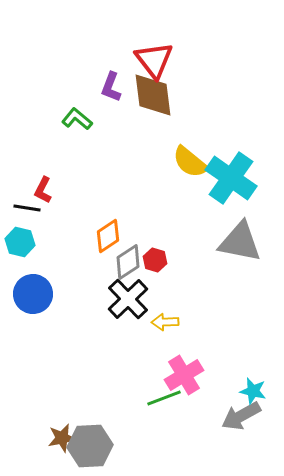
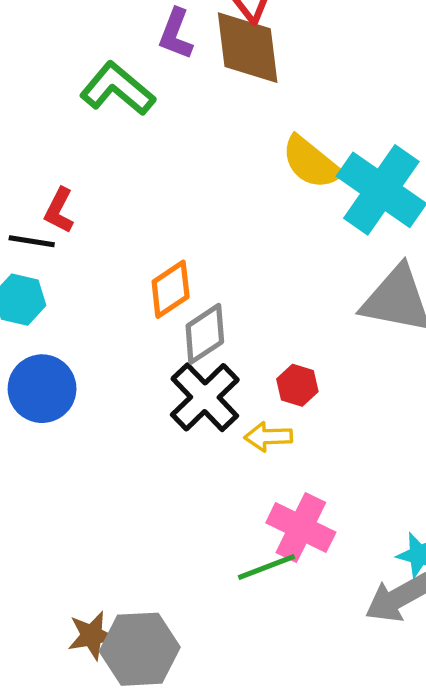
green L-shape: (77, 119) -> (117, 89), size x1.4
red hexagon: (155, 260) -> (297, 385), moved
pink cross: (184, 375) -> (301, 528), turned -33

